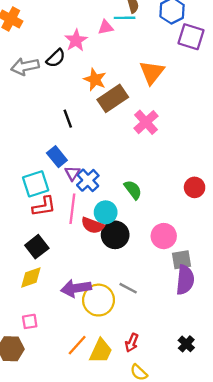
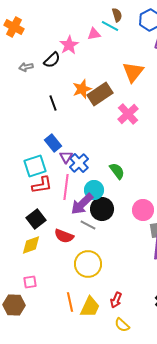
cyan line: (125, 18) -> (110, 26), turned 30
gray arrow: (25, 66) -> (26, 67), size x0.6
orange star: (95, 79) -> (82, 89), moved, turned 30
black line: (68, 119) -> (53, 103), moved
red semicircle: (93, 225) -> (64, 236), moved
purple arrow: (76, 288) -> (82, 204), moved, turned -35
gray line: (128, 288) -> (88, 225), moved
orange line: (77, 345) -> (70, 302), turned -54

